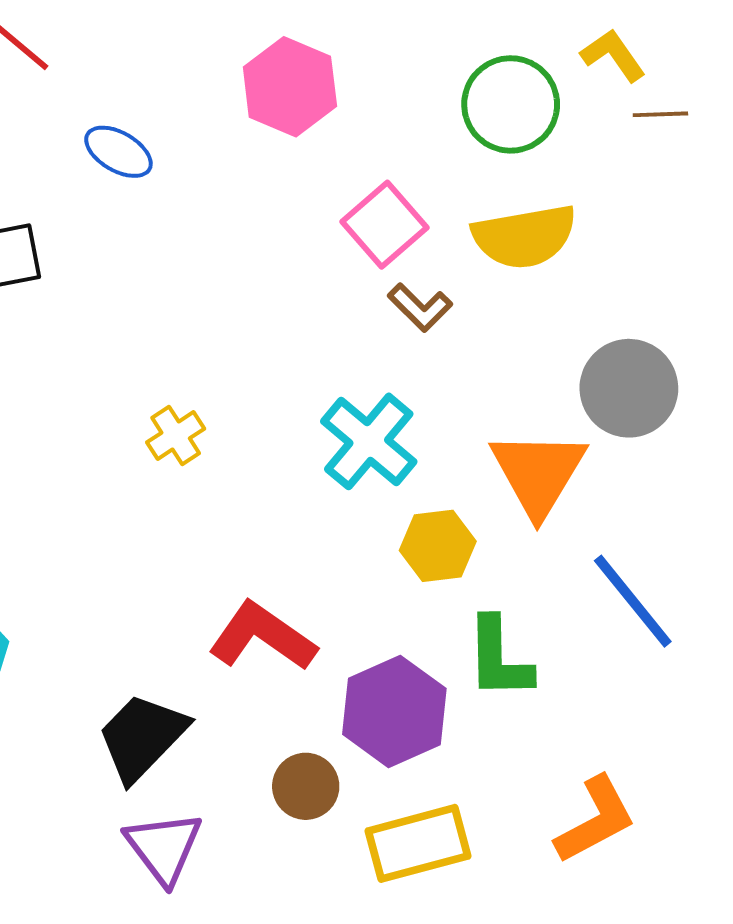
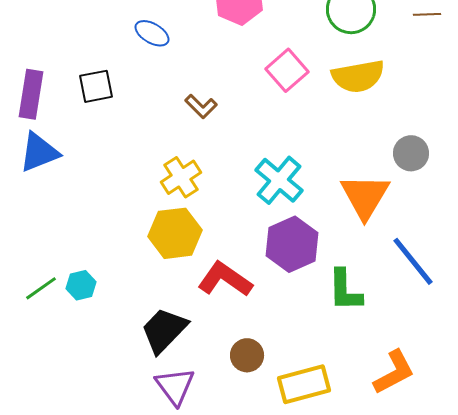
brown L-shape: (420, 307) -> (201, 106), moved
gray circle: (629, 388) -> (411, 153), size x0.7
yellow cross: (176, 436) -> (181, 177), size x1.4
yellow hexagon: (438, 546) -> (175, 233), moved, size x1.4
purple hexagon: (394, 711) -> (292, 244), moved

